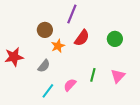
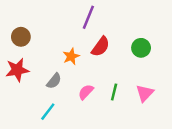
brown circle: (45, 30) -> (21, 37), moved
pink semicircle: (70, 85) -> (86, 92), moved
cyan line: (48, 91) -> (48, 112), moved

